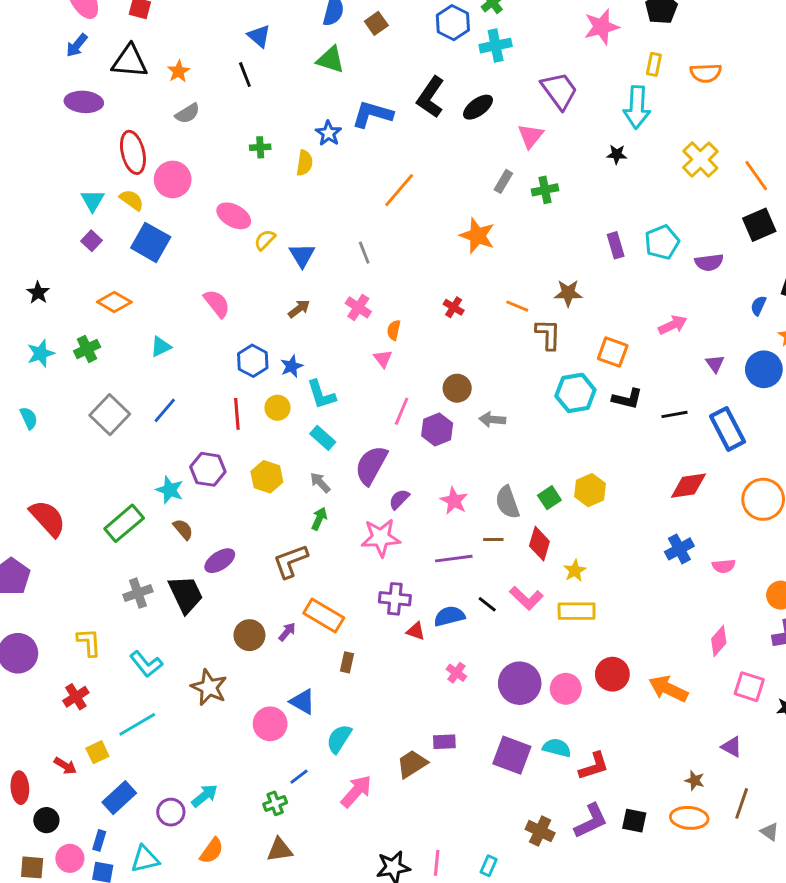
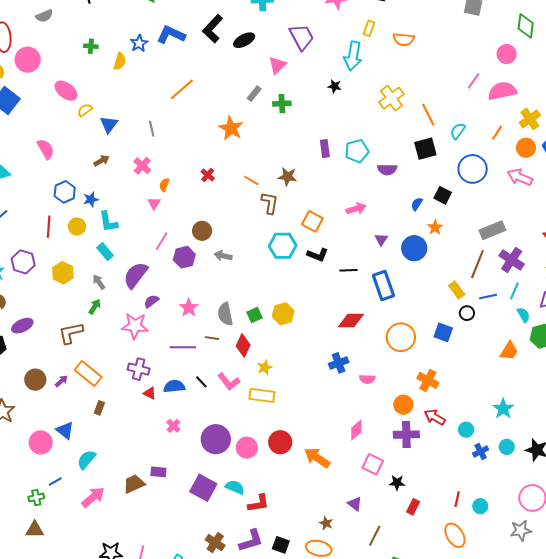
brown line: (742, 803) -> (375, 536), moved

